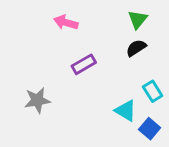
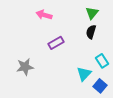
black semicircle: (136, 48) -> (91, 32), turned -40
cyan triangle: (126, 111) -> (84, 74), turned 42

